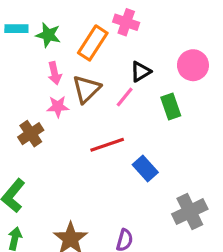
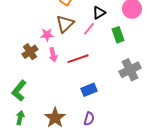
pink arrow: (55, 73) -> (53, 55), moved
blue rectangle: (145, 169) -> (89, 90), moved, turned -70
gray cross: (190, 212) -> (130, 70), moved

